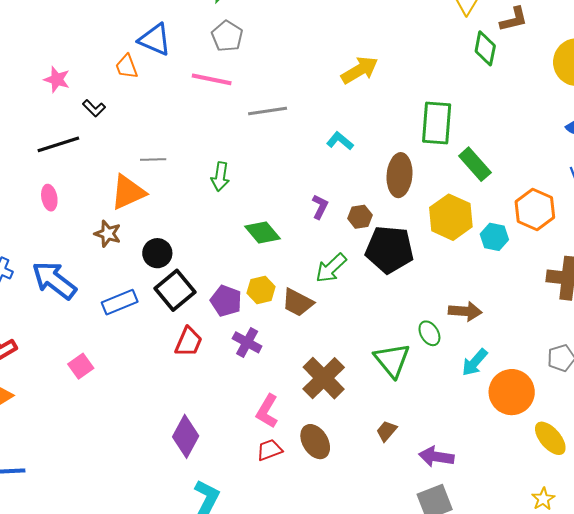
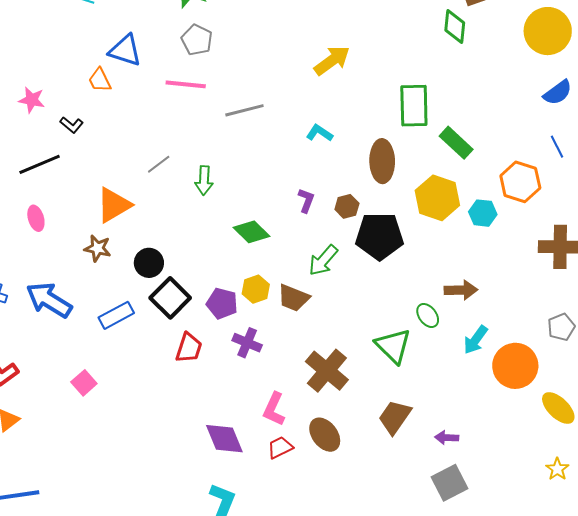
gray line: (153, 160) -> (159, 164), moved, turned -30
brown trapezoid: (387, 431) -> (395, 417), size x1.6
purple diamond: (186, 436) -> (224, 439), moved, turned -45
purple arrow: (436, 457) -> (447, 438), size x0.7

